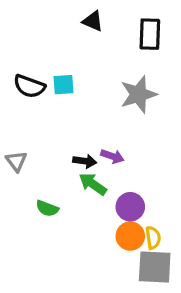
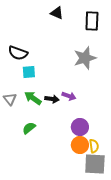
cyan square: (64, 85) -> (29, 72), moved
green arrow: (93, 184) -> (33, 98), moved
green semicircle: (47, 208) -> (29, 128), turned 120

